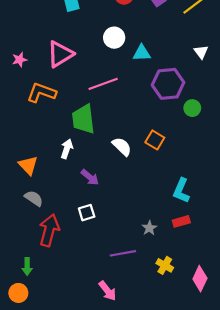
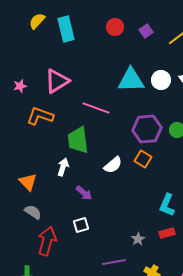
white circle: (114, 38) -> (161, 80), moved
cyan triangle: (142, 53) -> (131, 80), size x1.6
pink line: (103, 84) -> (96, 108), turned 40
purple hexagon: (168, 84) -> (147, 129), moved
white semicircle: (122, 147) -> (113, 165), turned 96

